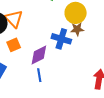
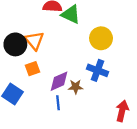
brown star: (77, 29) -> (76, 87), moved
blue cross: (61, 39) -> (97, 70), moved

